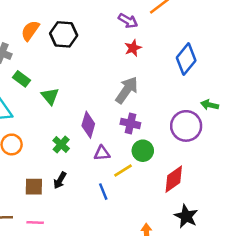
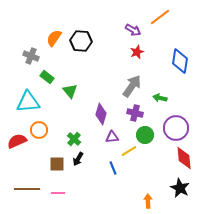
blue diamond: (186, 59) -> (180, 61), turned -30
green arrow: (210, 105) -> (160, 98), moved
purple circle: (186, 126) -> (176, 128), moved
green cross: (61, 144) -> (74, 139), moved
red diamond: (174, 179) -> (184, 158), moved, turned -60

